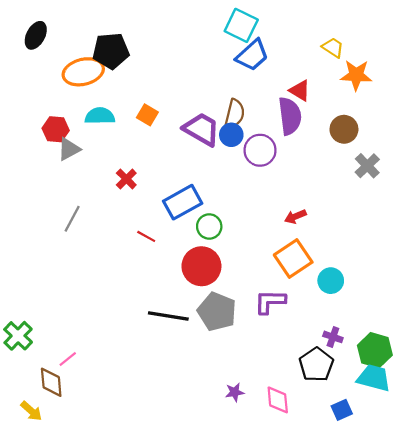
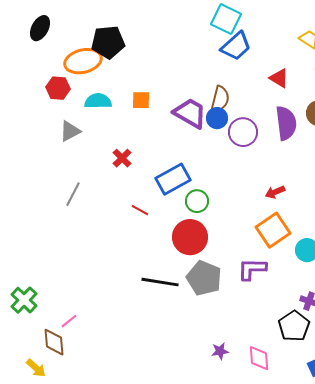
orange square: (147, 115) -> (141, 100), turned -30
purple semicircle: (290, 116) -> (286, 123), moved
red hexagon: (56, 129) -> (58, 88), moved

